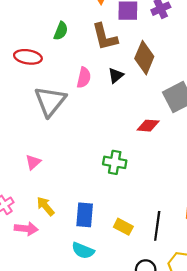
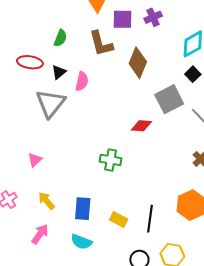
black triangle: (116, 75) -> (59, 72), moved
pink arrow: (26, 229) -> (40, 234), moved, turned -60

